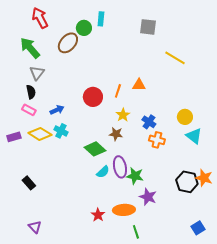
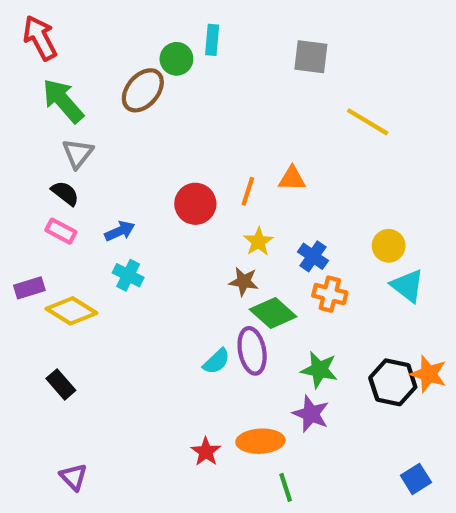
red arrow: (40, 18) -> (40, 38), moved
black semicircle: (31, 92) -> (65, 193), turned -40
yellow diamond: (40, 134) -> (71, 311), moved
green diamond: (95, 149) -> (273, 313), moved
green star: (135, 176) -> (319, 370), moved

